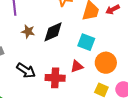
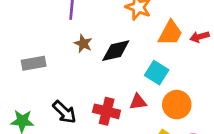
black arrow: (26, 71) -> (64, 112), moved

